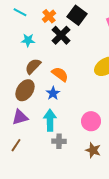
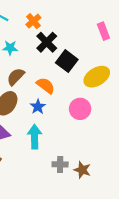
black square: (77, 15) -> (67, 61), moved
pink circle: (91, 121) -> (80, 109), moved
gray cross: (59, 141) -> (60, 164), moved

